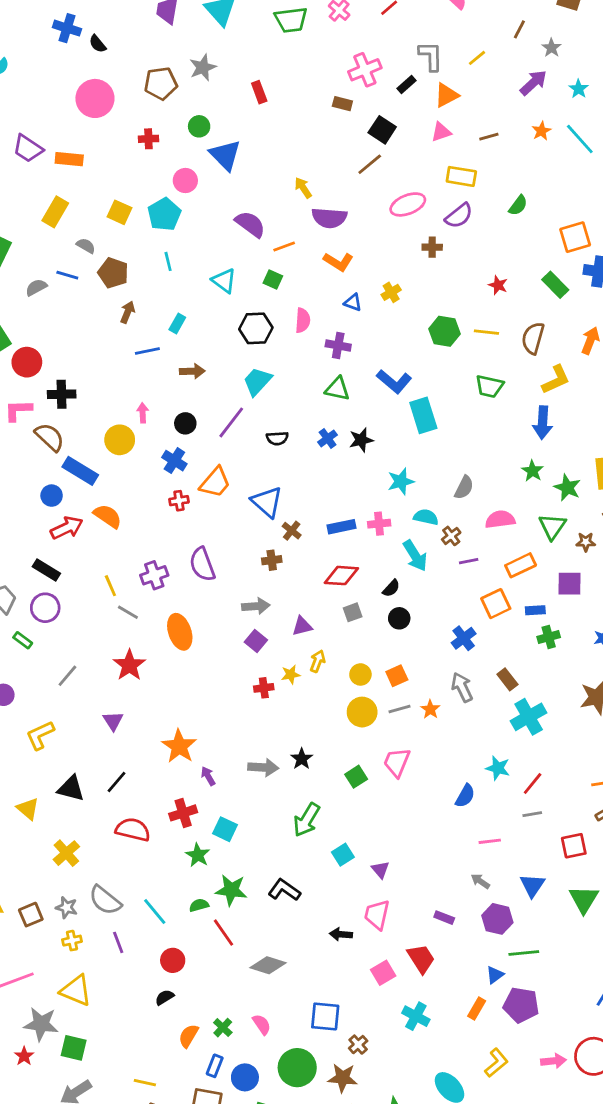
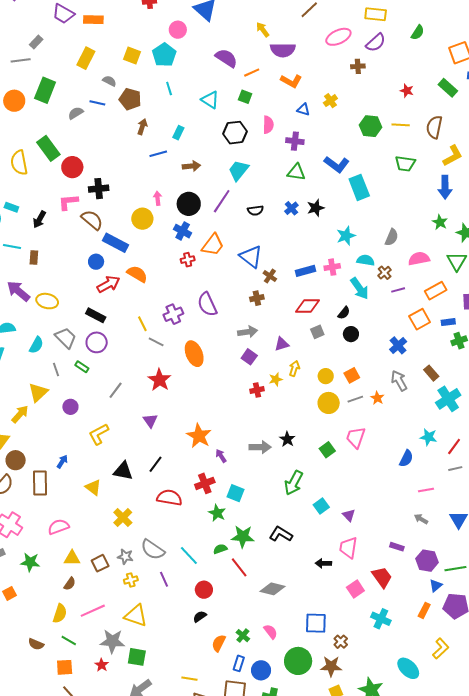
black circle: (185, 423) -> (189, 204), size x1.5
purple hexagon: (497, 919) -> (427, 561), moved

